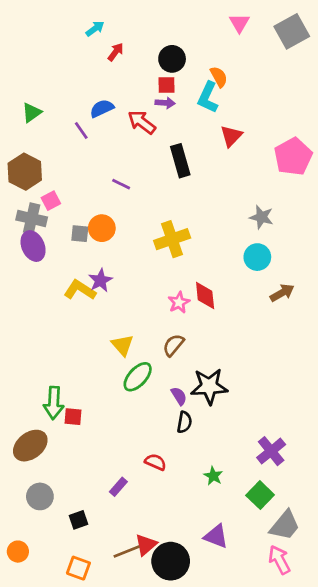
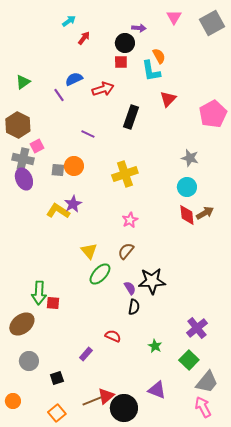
cyan L-shape: (208, 97) -> (151, 71), turned -35
purple arrow: (165, 103) -> (139, 28), moved
red arrow: (142, 122) -> (103, 89), turned 125
black rectangle: (180, 161) -> (131, 117), turned 35
red diamond: (205, 296) -> (187, 215), moved
orange square: (78, 568) -> (57, 413), turned 30

